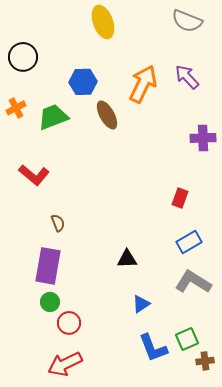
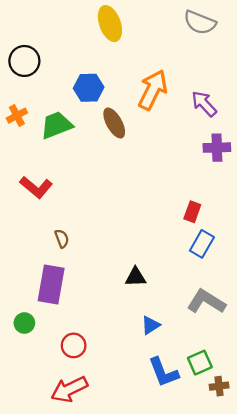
purple arrow: (187, 77) -> (204, 104), moved
blue rectangle: (189, 242) -> (202, 244), moved, turned -30
green circle: (50, 302) -> (24, 323), moved

